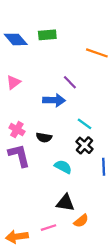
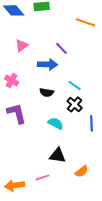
pink triangle: (14, 82) -> (22, 45), moved
pink cross: (17, 130) -> (12, 80), moved
black semicircle: (44, 137) -> (47, 92), moved
orange semicircle: (81, 221) -> (82, 171), moved

